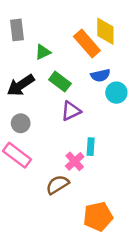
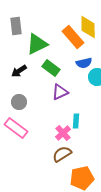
green triangle: (43, 52) -> (37, 44), size x1.6
black arrow: (21, 85) -> (19, 71), size x0.7
brown semicircle: (57, 185) -> (62, 154), moved

